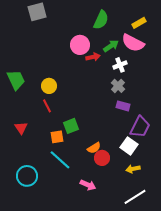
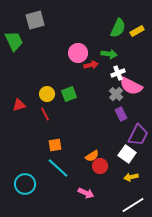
green semicircle: (101, 20) -> (118, 28), moved
pink semicircle: (133, 43) -> (131, 86), moved
green arrow: (111, 46) -> (109, 54), turned 42
green trapezoid: (16, 80) -> (14, 41), moved
purple rectangle: (123, 106) -> (121, 114), turned 48
green square: (71, 126) -> (69, 94), moved
red triangle: (21, 128) -> (19, 105), moved, turned 48

